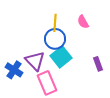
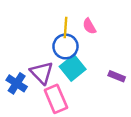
pink semicircle: (83, 22) -> (89, 26), moved
purple rectangle: (98, 64) -> (117, 76), turned -48

